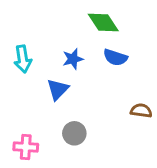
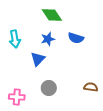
green diamond: (103, 23) -> (52, 15), moved
brown semicircle: (141, 111) -> (91, 87), moved

